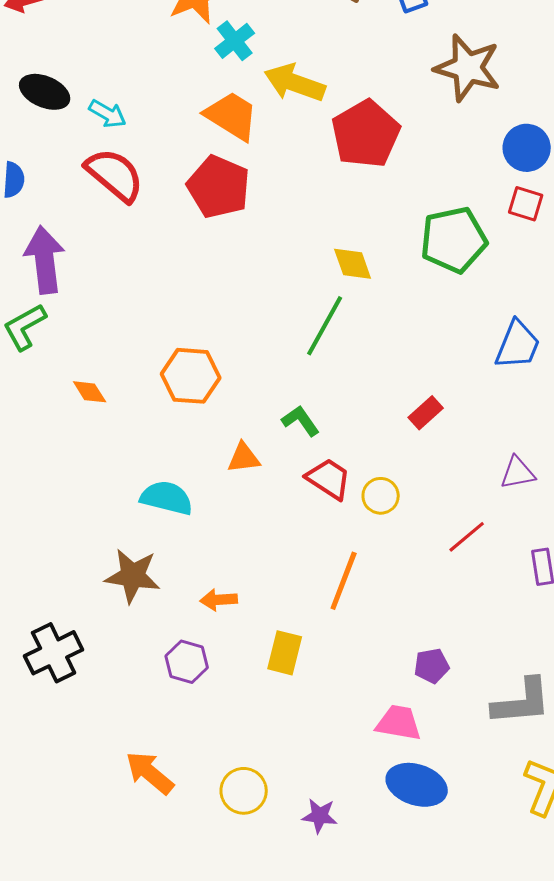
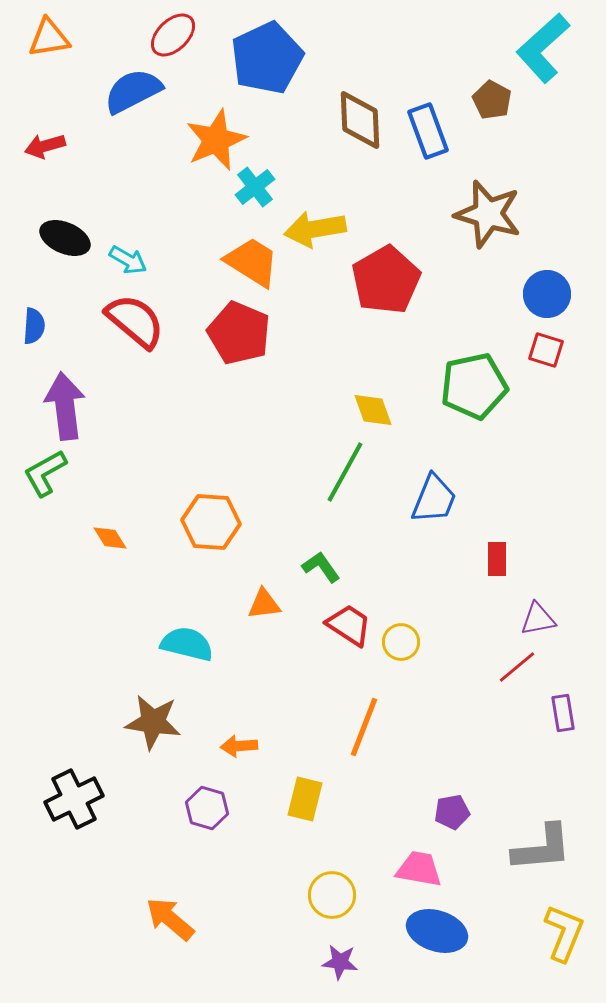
yellow arrow: (295, 83) -> (315, 229), turned -30
blue trapezoid: (518, 345) -> (434, 499), moved
red rectangle: (426, 413) -> (497, 559), moved, turned -48
red line: (467, 537) -> (517, 667), moved
yellow circle: (244, 791) -> (332, 895), moved

